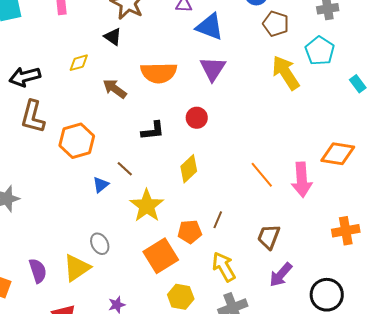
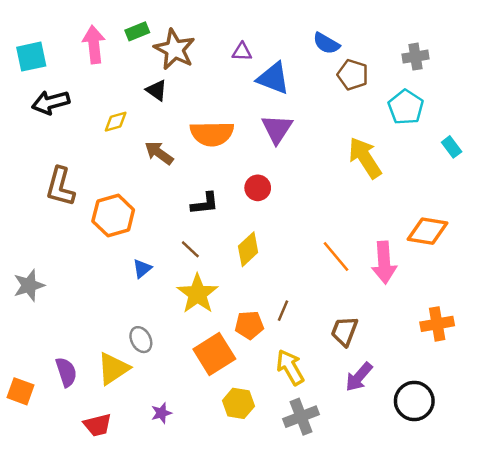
yellow arrow: (286, 73) -> (365, 158), moved
black arrow: (25, 77) -> (51, 102), moved
brown line: (125, 169) -> (190, 249), moved

